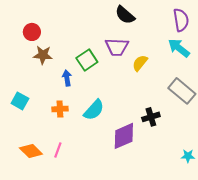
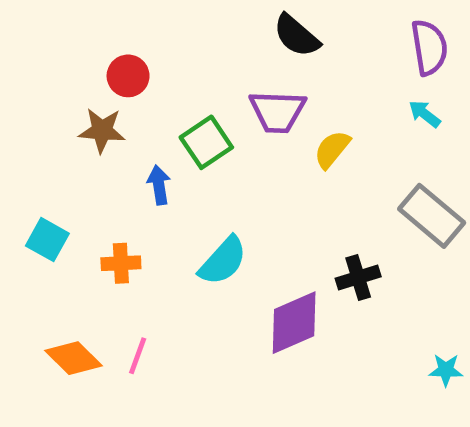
red circle: (32, 32) -> (128, 76), moved
cyan arrow: (179, 48) -> (425, 114), size x0.6
orange cross: (60, 109) -> (121, 263), moved

